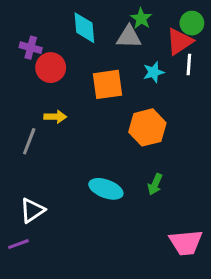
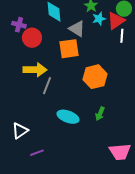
gray triangle: (129, 37) -> (77, 29), moved, turned 30
cyan star: (154, 72) -> (99, 19), moved
yellow arrow: (55, 117) -> (35, 70), size x1.6
gray line: (29, 141) -> (47, 86), moved
purple line: (18, 244) -> (37, 153), moved

